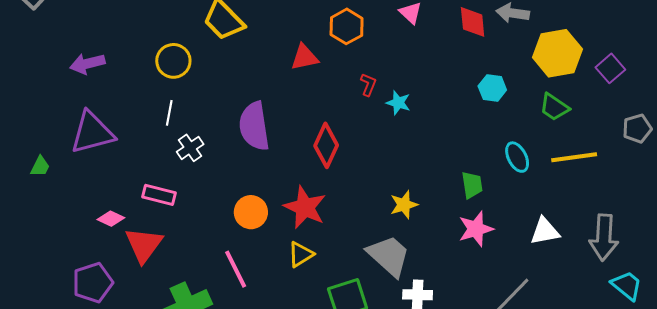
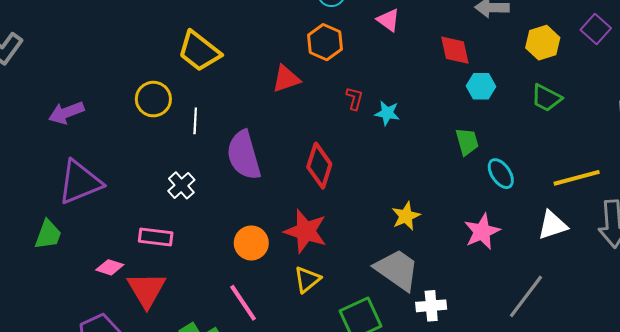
red diamond: (473, 22) -> (455, 50), moved
yellow hexagon: (557, 53) -> (543, 43), size x0.7
purple square: (610, 68) -> (596, 29), moved
white line: (169, 113) -> (195, 121), moved
cyan ellipse: (517, 157) -> (501, 174), moved
yellow line: (574, 157) -> (577, 178), moved
green trapezoid: (40, 166) -> (48, 235), moved, size x1.4
green trapezoid: (472, 185) -> (467, 142), moved

